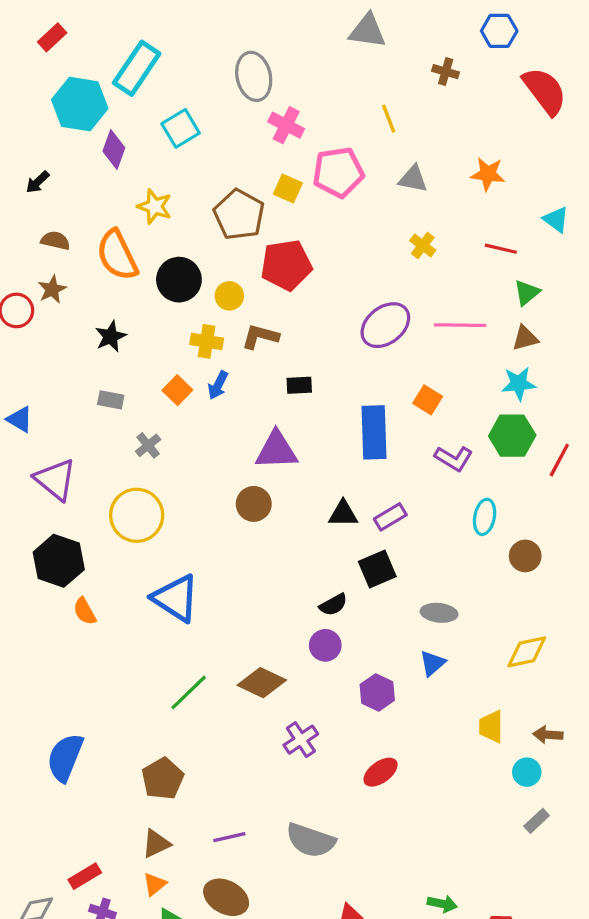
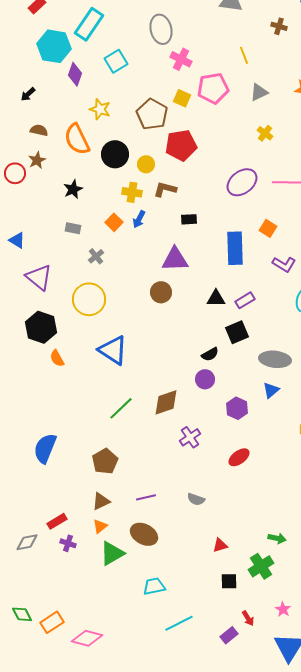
gray triangle: (413, 179) -> (259, 92), turned -36
gray ellipse: (439, 613) -> (275, 359), size x1.4
brown diamond: (262, 683) -> (166, 402), turned -44
gray semicircle: (311, 840) -> (196, 499), size x0.6

